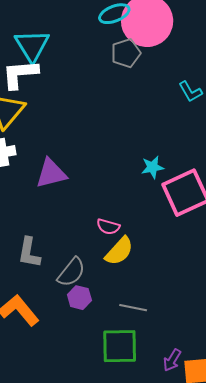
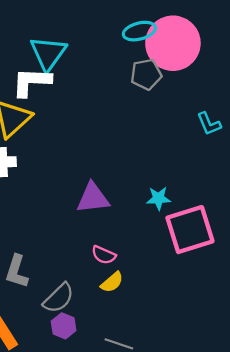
purple triangle: (51, 173) -> (93, 198), moved
yellow semicircle: (119, 251) -> (112, 282), size x0.7

